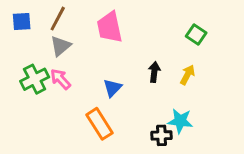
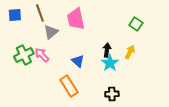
brown line: (58, 19) -> (40, 13), turned -48
gray triangle: (61, 46) -> (51, 32), moved
blue triangle: (112, 88) -> (78, 61), turned -32
cyan star: (180, 121) -> (110, 63), moved, turned 30

